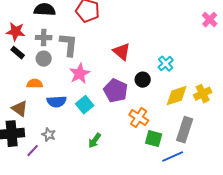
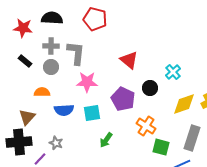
red star: (16, 32) -> (23, 28), moved
pink star: (80, 74) -> (87, 82), turned 30
cyan square: (85, 105) -> (92, 113), turned 30
brown triangle: (20, 109) -> (27, 117), turned 36
green arrow: (95, 141) -> (106, 140), moved

